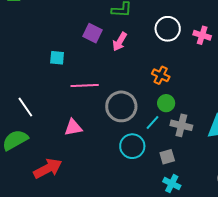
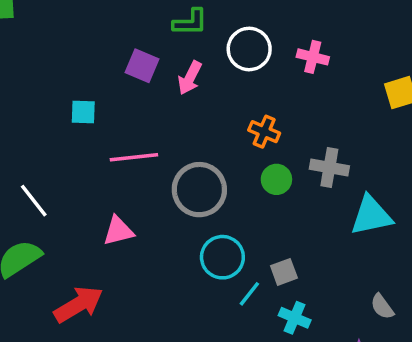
white circle: (168, 29) -> (249, 49), moved
pink cross: (202, 35) -> (313, 57), moved
cyan line: (152, 123) -> (249, 294), moved
gray cross: (181, 125) -> (329, 167), moved

